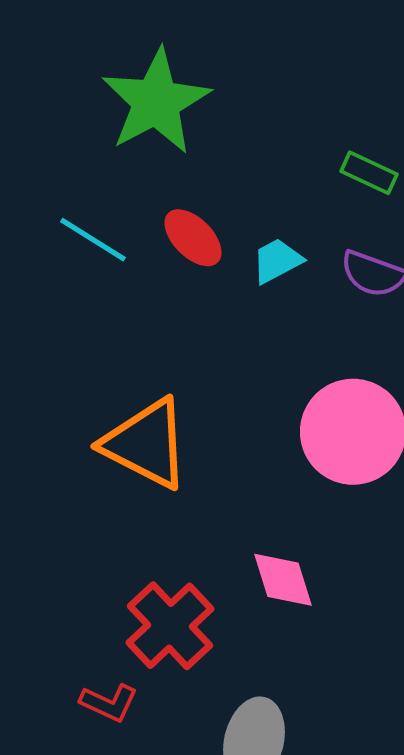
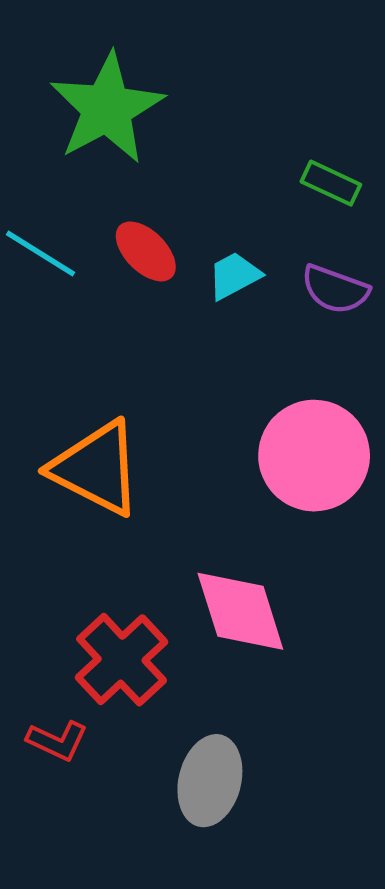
pink diamond: (283, 580) -> (240, 611), size x1.4

